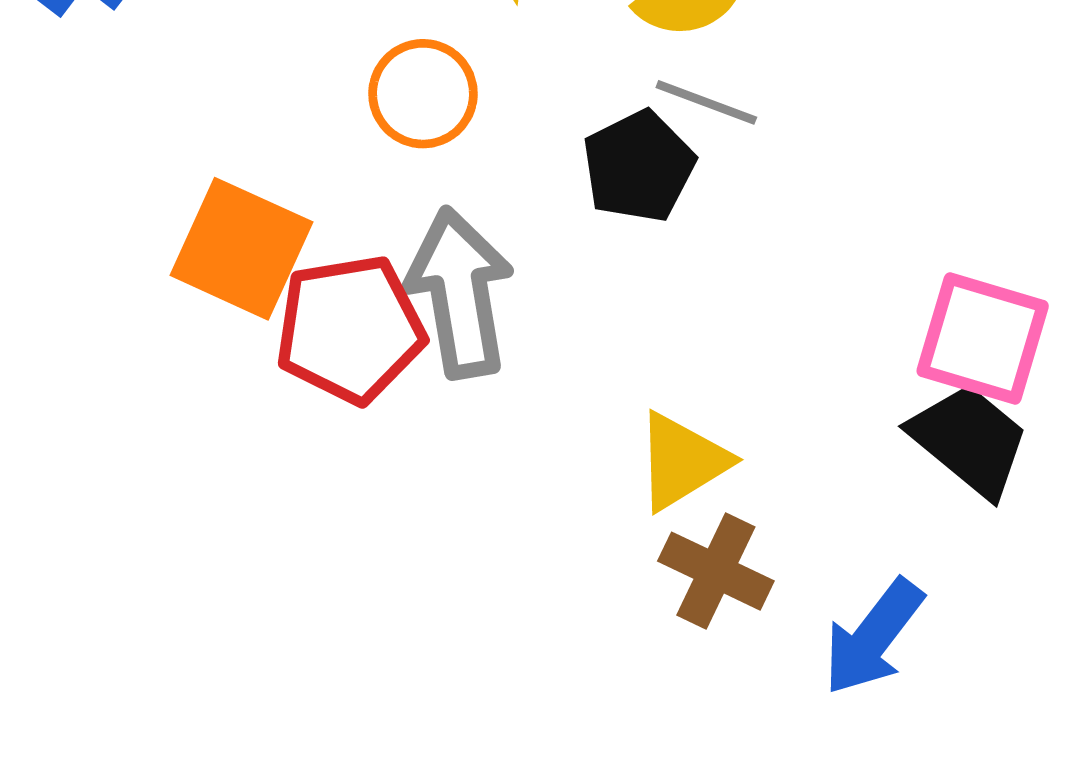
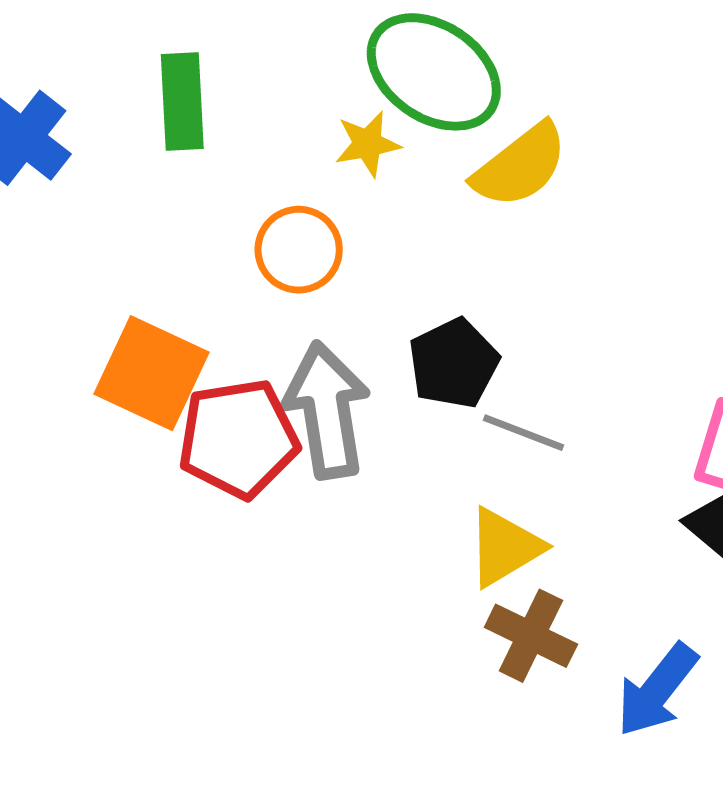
gray line: (706, 102) -> (524, 433), moved
black pentagon: (639, 166) -> (454, 363), moved

